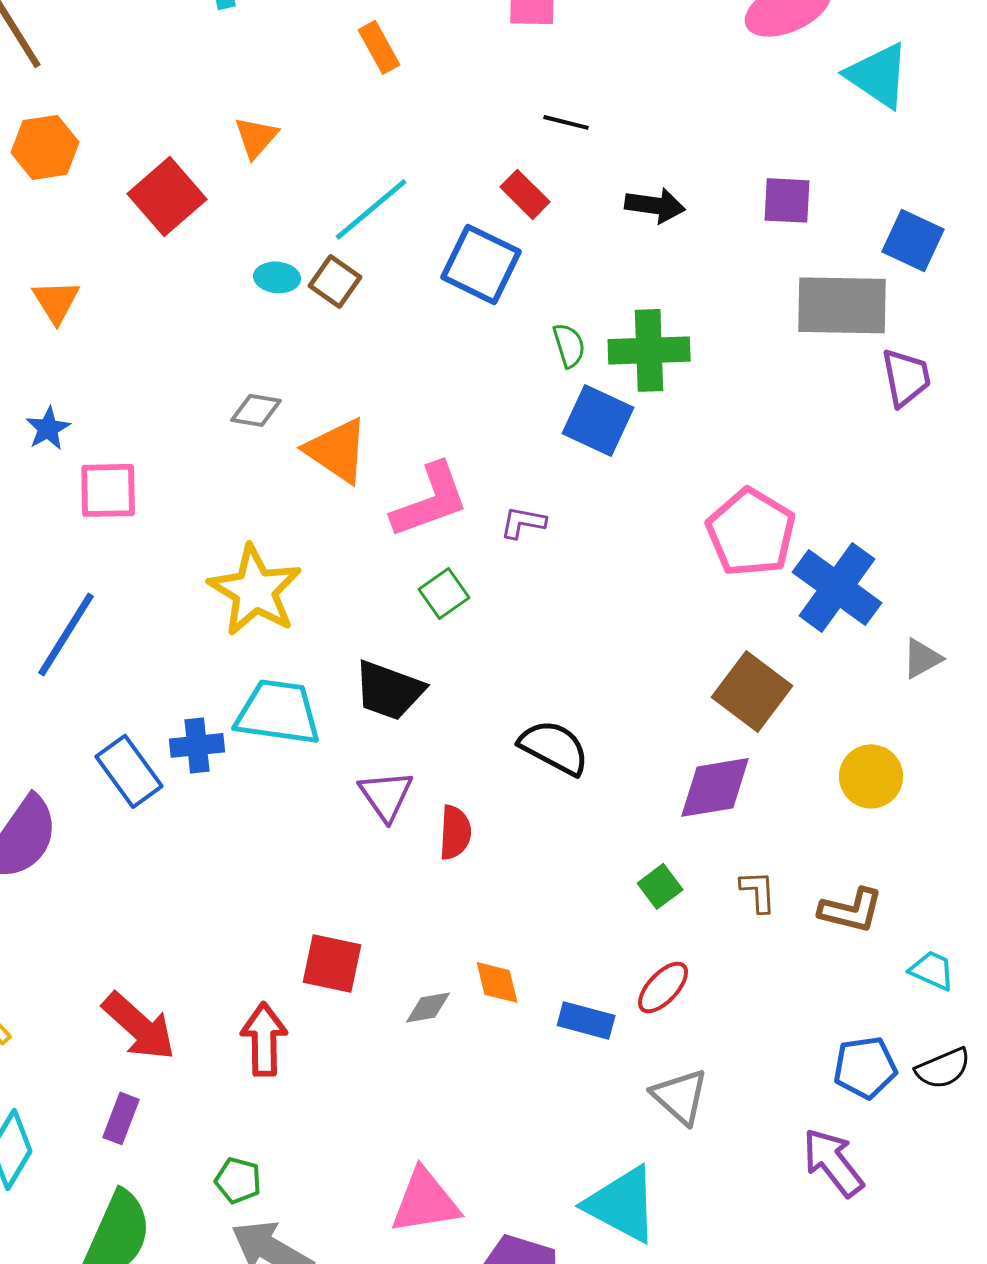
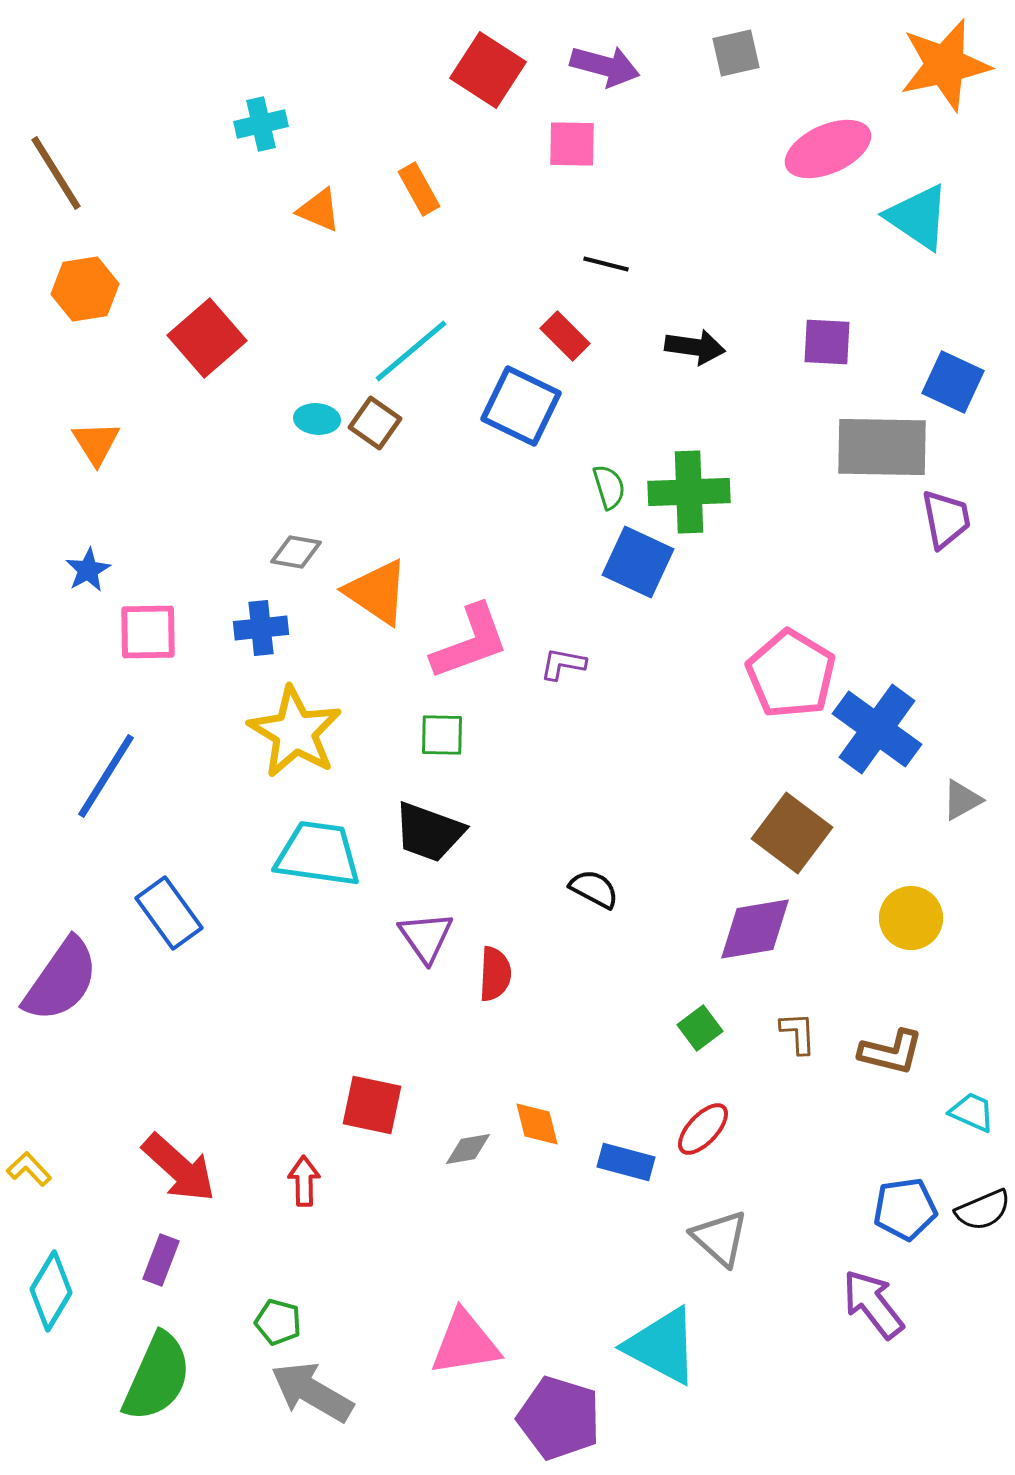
orange triangle: (256, 137) -> (319, 210), moved, turned -48
green square: (444, 593) -> (442, 735), moved, turned 36
blue cross: (197, 745) -> (261, 628), moved
black semicircle: (554, 747) -> (594, 889), size x0.7
red arrow: (264, 1039) -> (304, 1181), size x0.7

